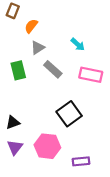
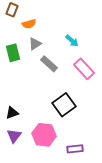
orange semicircle: (31, 26) -> (29, 24), turned -144
green rectangle: (18, 70) -> (13, 53), moved
pink rectangle: (91, 75) -> (84, 69), turned 35

